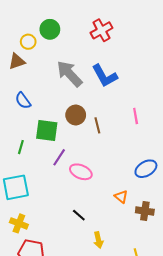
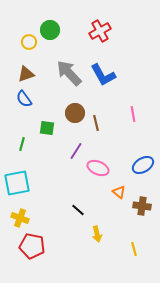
brown triangle: (17, 61) -> (26, 74), moved
green square: (47, 130) -> (47, 128), size x0.7
purple line: (59, 157) -> (76, 151), moved
pink ellipse: (81, 172) -> (98, 168), moved

